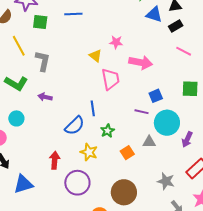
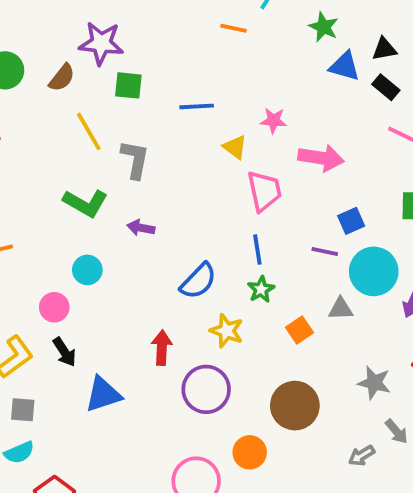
blue line: (73, 14) -> (197, 106), moved
black rectangle: (176, 26) -> (386, 87), turned 72
blue line: (93, 108) -> (257, 250), moved

